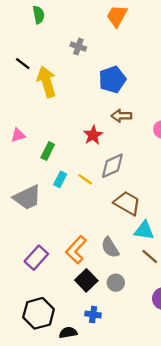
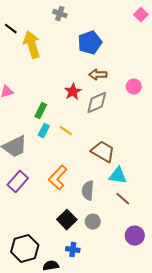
green rectangle: (48, 151) -> (41, 111), moved
gray diamond: (112, 166) -> (97, 103), moved
gray semicircle: (110, 247) -> (88, 191), turned 36
orange L-shape: (76, 250) -> (58, 178), moved
purple rectangle: (36, 258) -> (18, 182), moved

